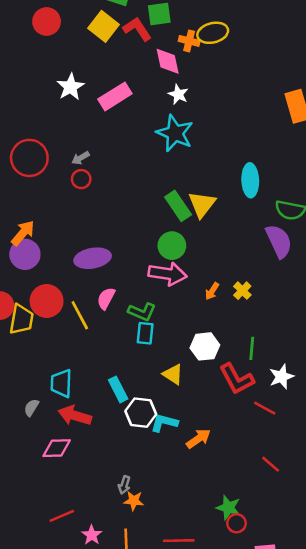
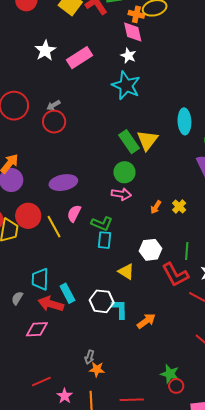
pink diamond: (168, 61) -> (133, 32), moved
red circle: (81, 179) -> (54, 122), size x1.5
pink arrow: (168, 274) -> (121, 194), size x0.7
cyan rectangle: (118, 389) -> (67, 293), moved
cyan L-shape: (164, 423) -> (120, 309), turned 75

